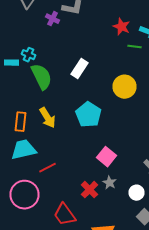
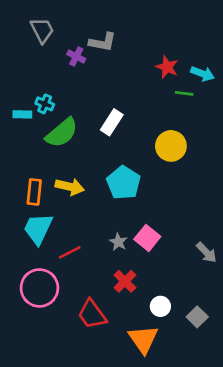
green semicircle: (42, 77) -> (62, 133), turned 76
yellow arrow: (48, 118) -> (70, 187), turned -45
cyan trapezoid: (24, 150) -> (38, 229), turned -52
gray star: (110, 183) -> (118, 242), moved
white circle: (136, 193) -> (160, 306), moved

